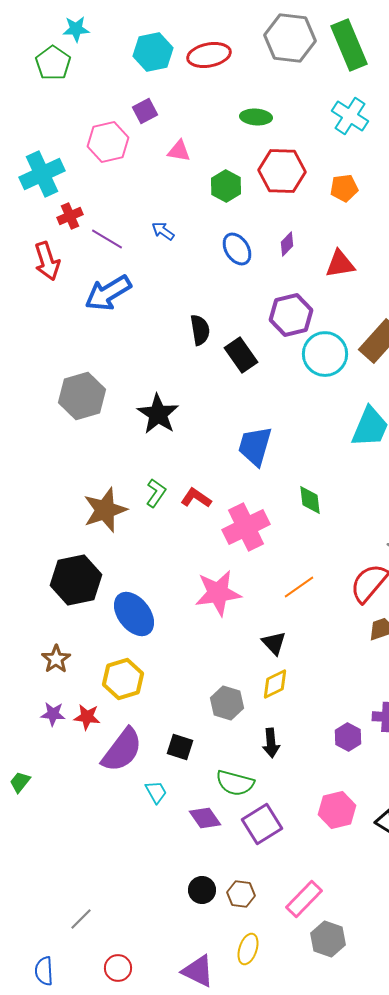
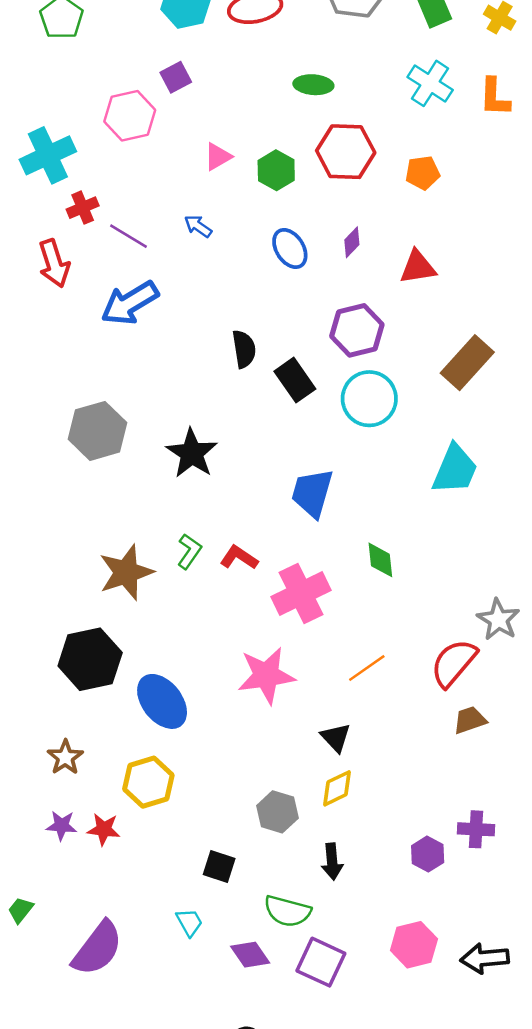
pink triangle: (179, 151) -> (218, 157), moved, turned -40
cyan circle: (325, 354) -> (369, 399), moved
purple semicircle: (122, 750) -> (97, 948), moved
purple square: (262, 824) -> (321, 962), turned -33

